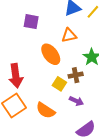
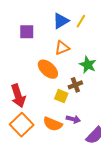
purple square: (31, 22) -> (27, 32), moved
purple arrow: (76, 101) -> (73, 119), moved

